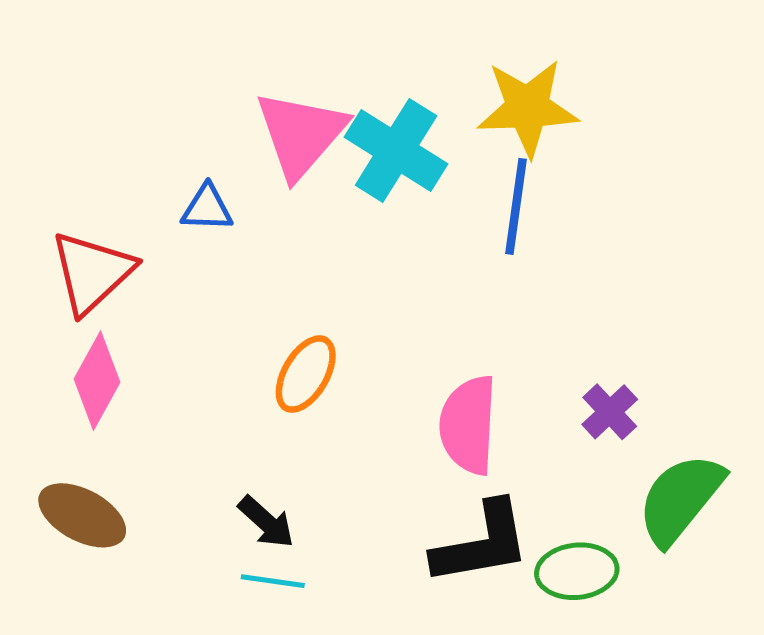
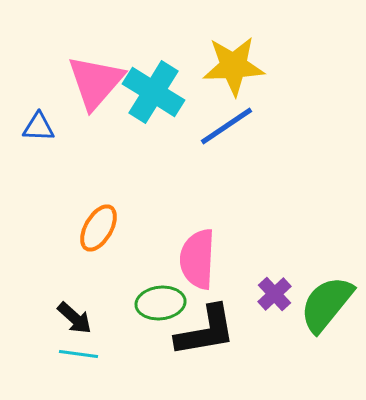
blue line: (516, 206) -> (227, 126), turned 48
purple cross: (610, 412) -> (275, 294), moved
green ellipse: (577, 571) -> (161, 303), moved

